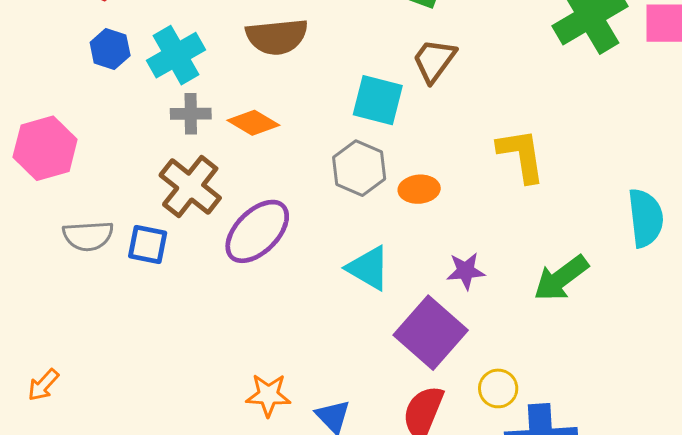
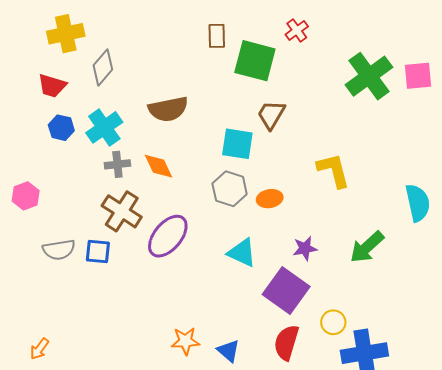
orange diamond: (253, 123) -> (158, 166), turned 40
pink hexagon: (45, 148) -> (26, 196), size x0.7

